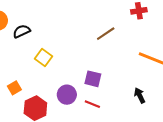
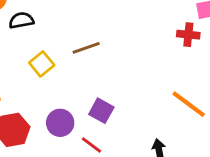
brown line: (106, 34) -> (86, 48), moved

